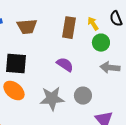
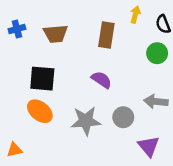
yellow arrow: (93, 24) -> (135, 15), moved, turned 48
green circle: (101, 43) -> (157, 53), moved
gray arrow: (110, 68) -> (156, 102), moved

